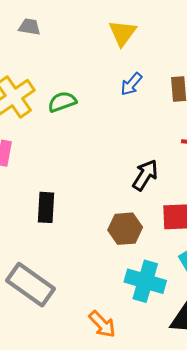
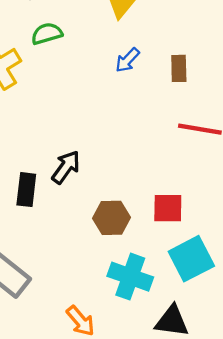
green semicircle: (62, 102) -> (47, 34), moved
black arrow: (145, 175) -> (66, 167), moved

